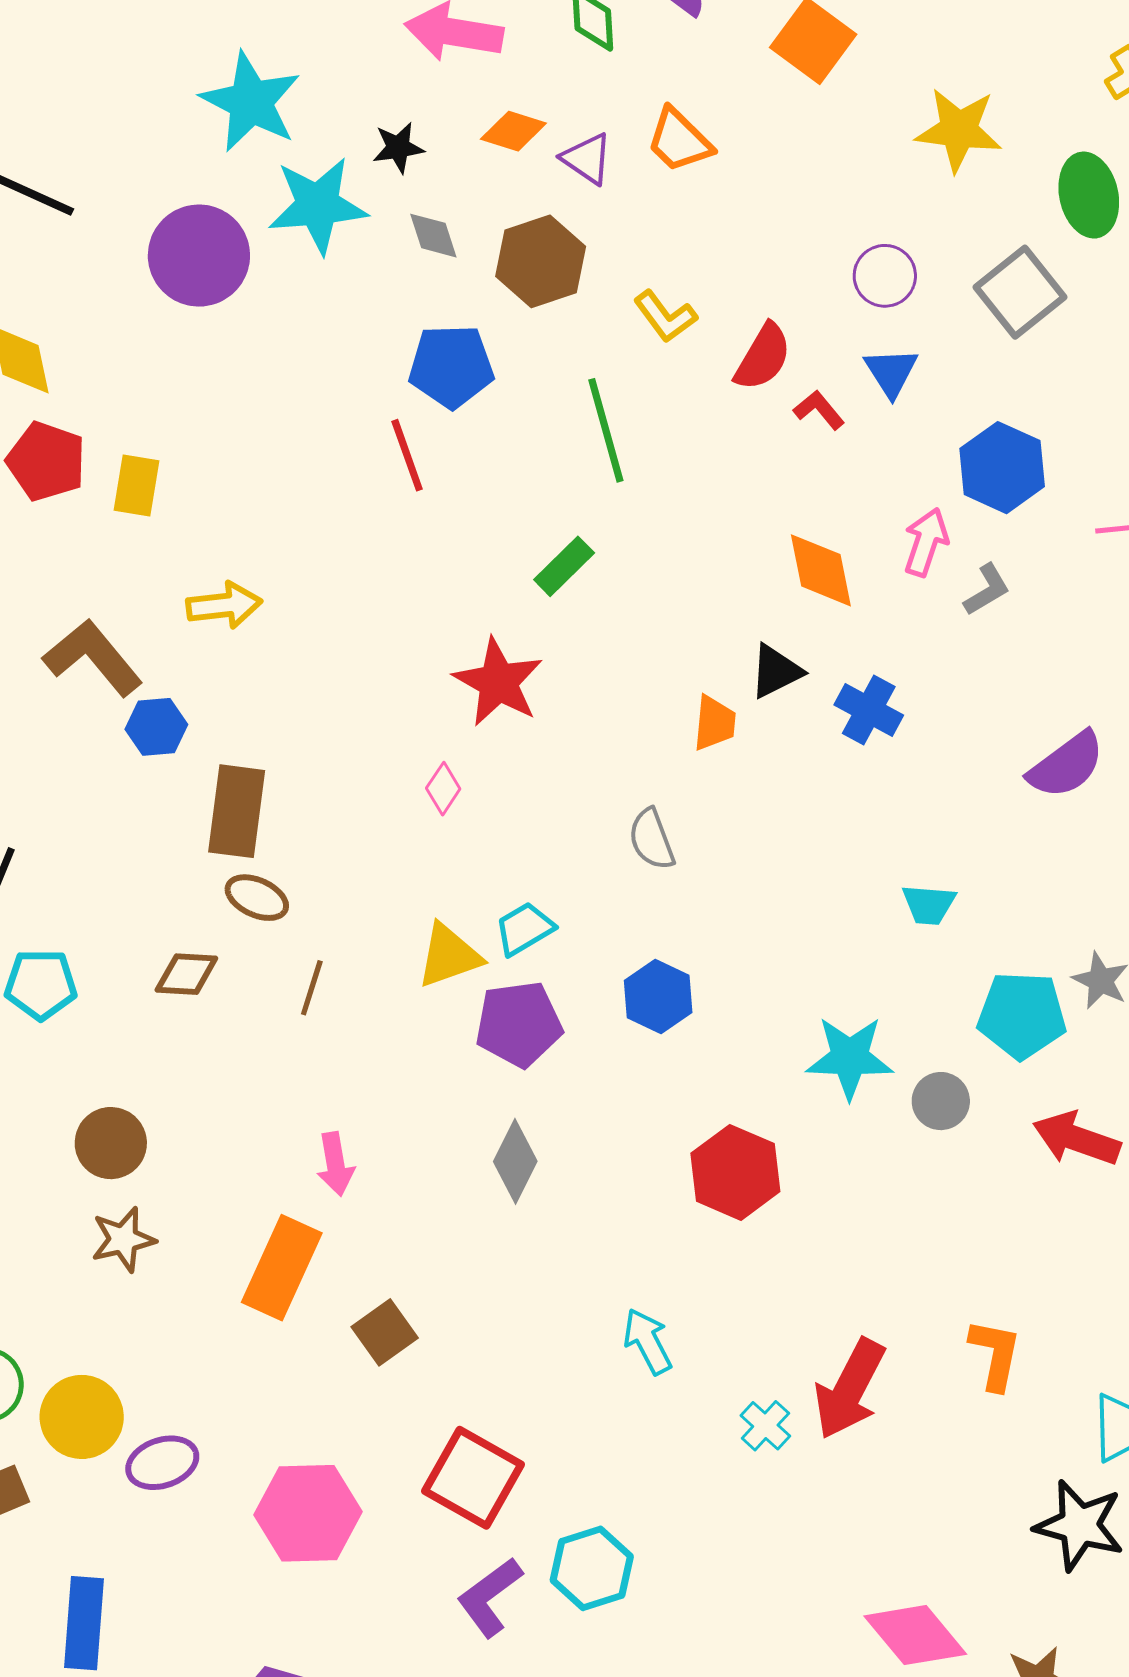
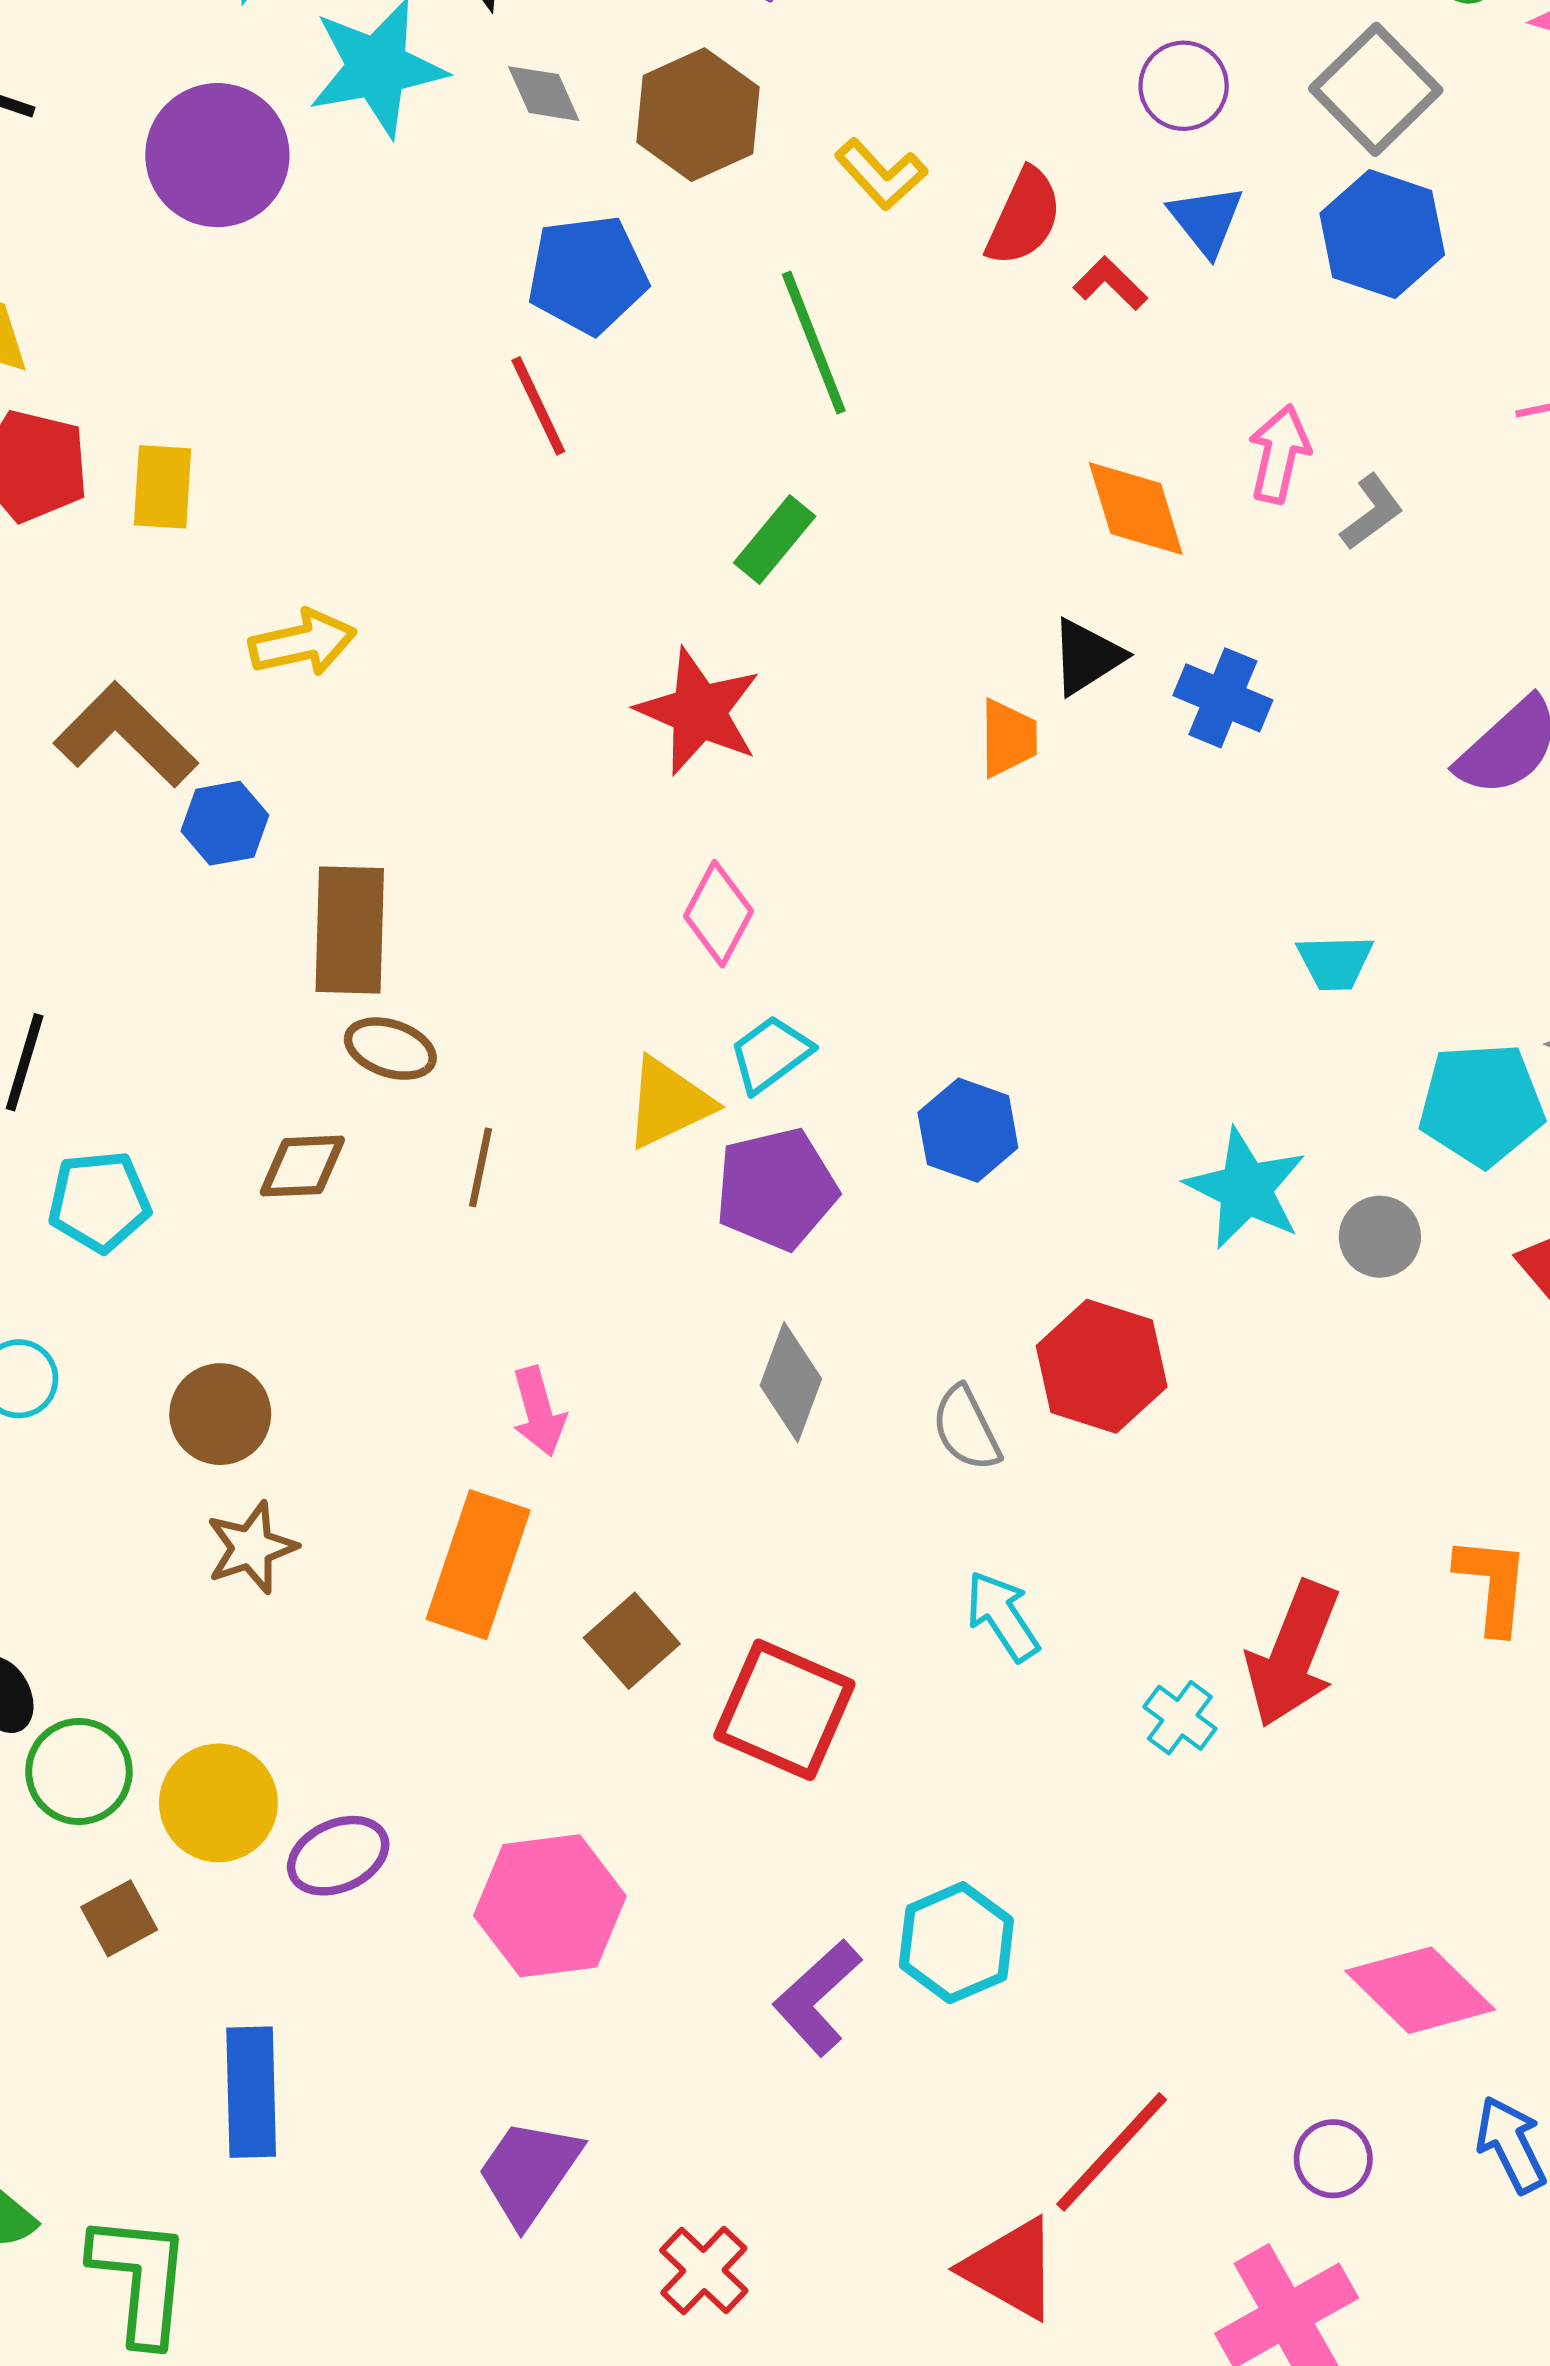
blue hexagon: (1002, 468) -> (1382, 234), moved
pink diamond: (443, 789) -> (718, 914), moved, size x1.4
gray semicircle: (652, 839) -> (966, 1428), moved
cyan star: (850, 1058) -> (1246, 1189), turned 30
red square: (473, 1478) -> (784, 1710), moved

